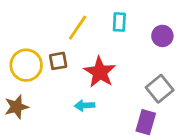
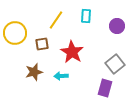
yellow circle: (26, 65) -> (15, 33), moved
brown star: (16, 107) -> (34, 72), moved

